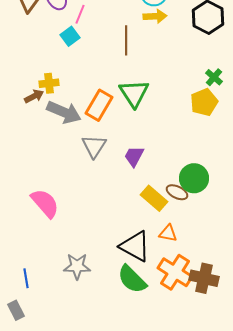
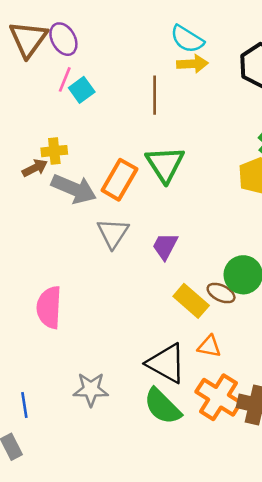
pink line: (80, 14) -> (65, 79), moved
pink semicircle: (45, 203) -> (49, 307), turned -136

